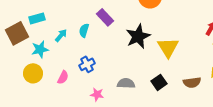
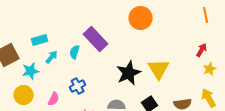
purple rectangle: (105, 17) -> (96, 39), size x1.4
cyan rectangle: (37, 18) -> (40, 40), moved
black star: (138, 36) -> (129, 73), moved

